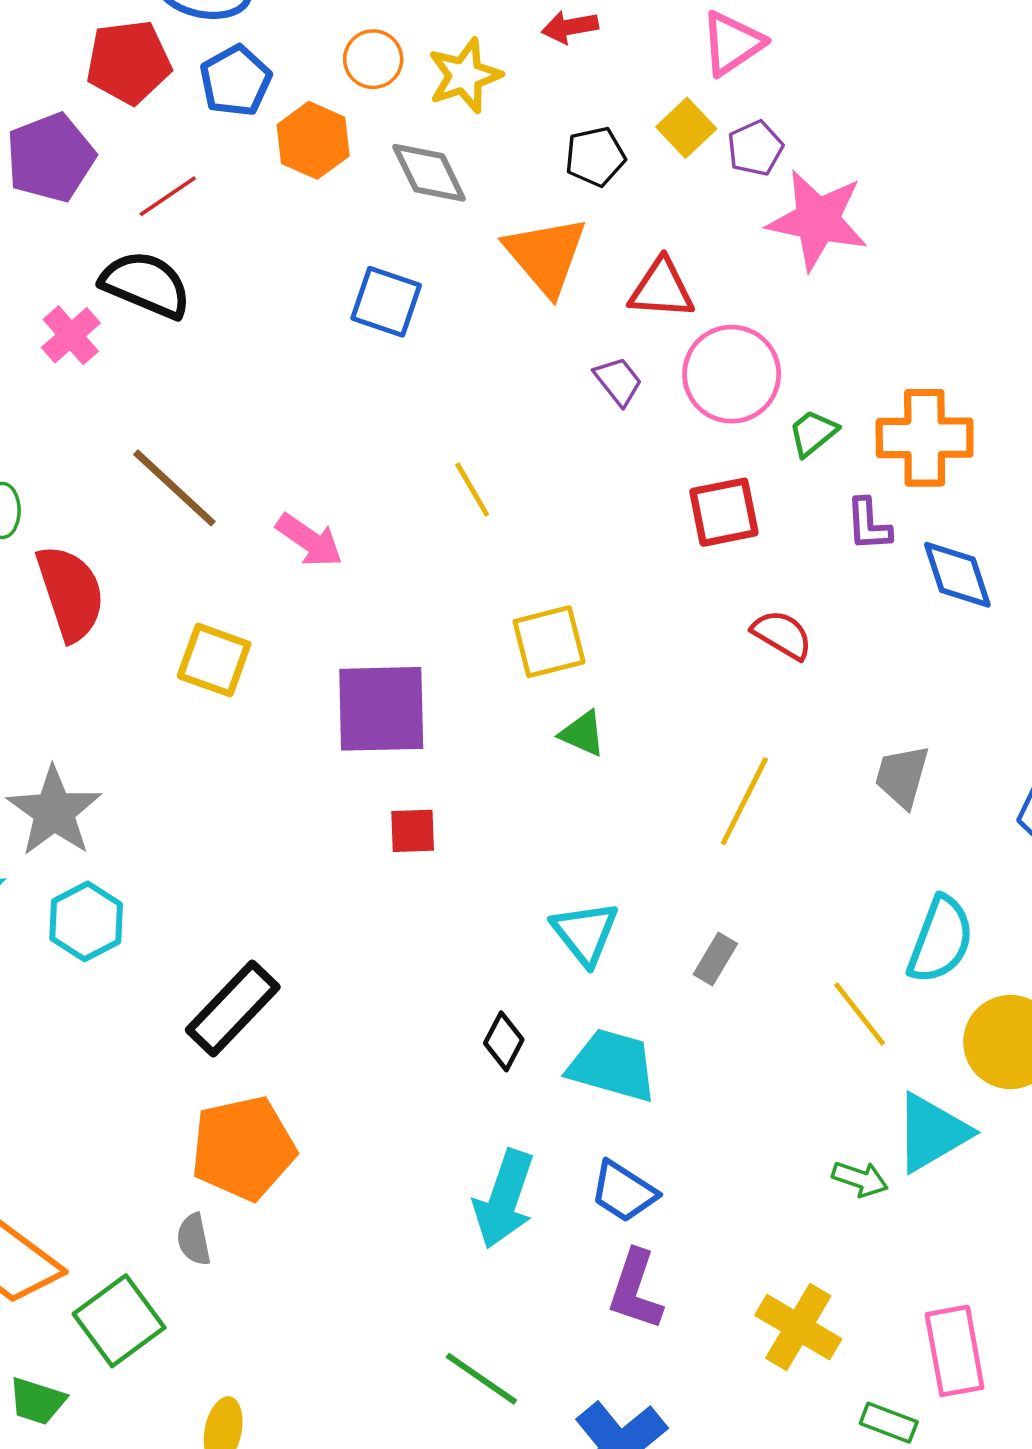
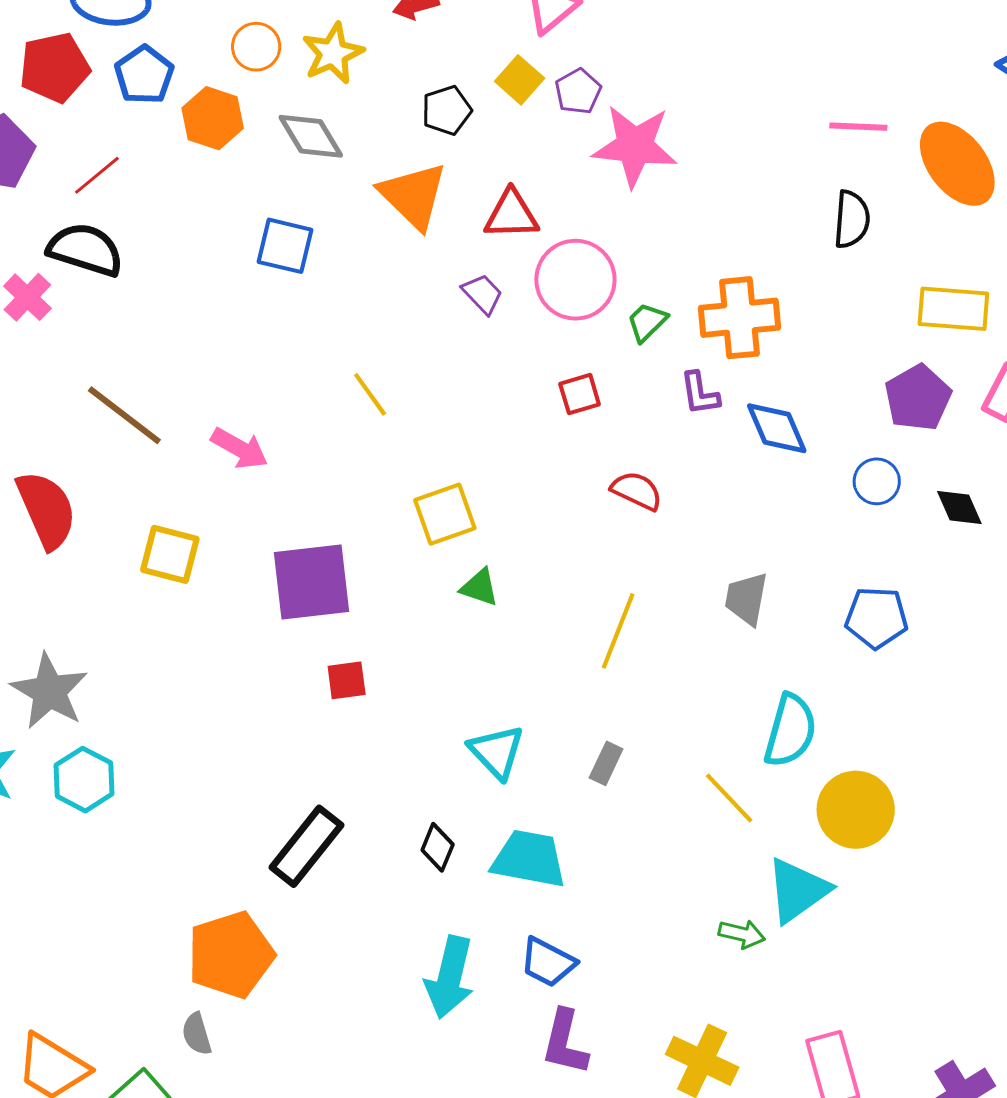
red square: (724, 512) -> (580, 394), size x0.7
black rectangle: (233, 1008) -> (306, 846), moved

